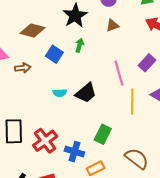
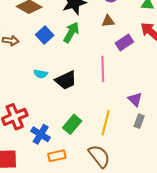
green arrow: (79, 45) -> (71, 32), size x1.5
purple rectangle: (147, 63) -> (124, 42), moved
yellow line: (132, 102) -> (106, 123), moved

